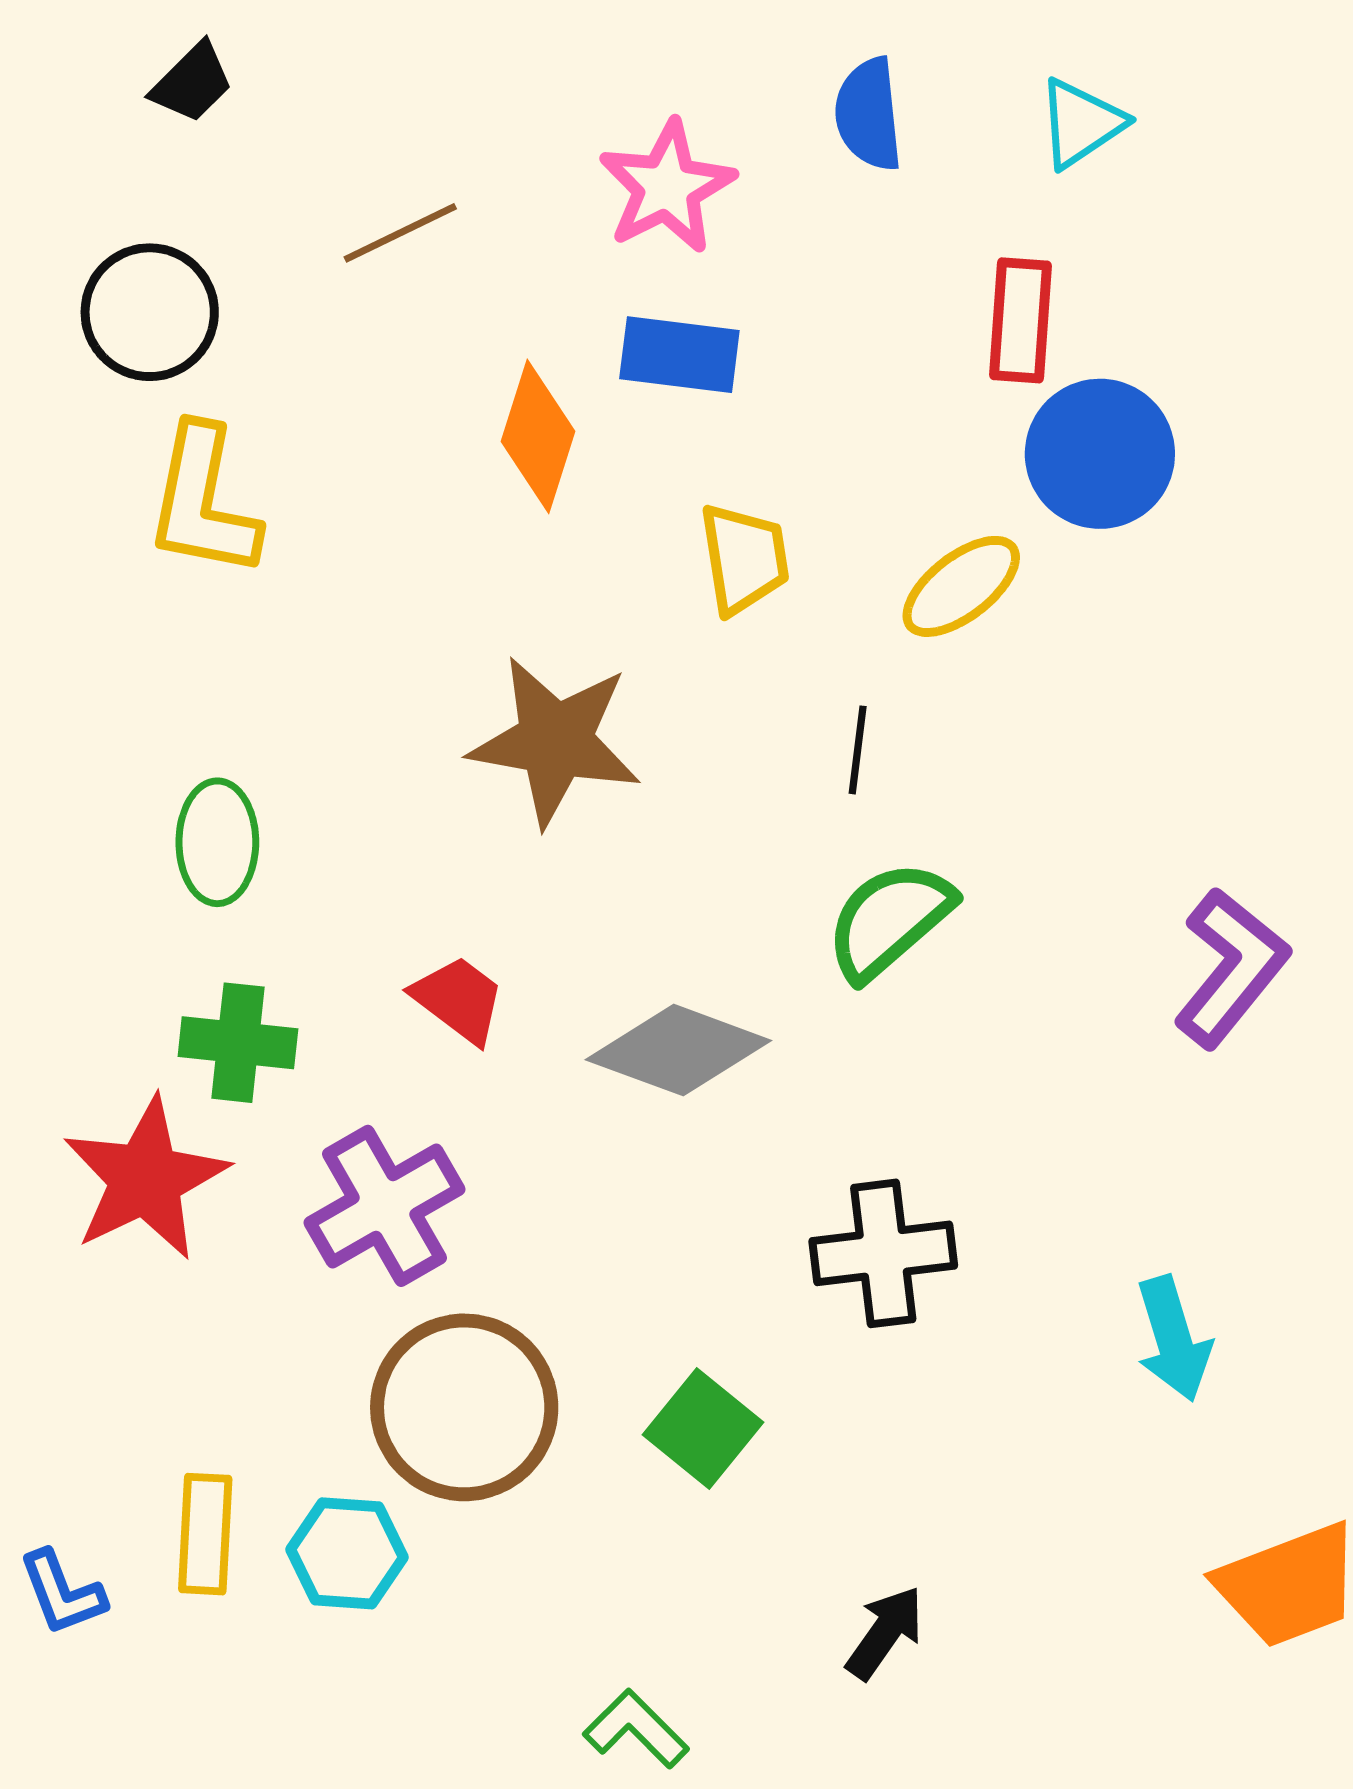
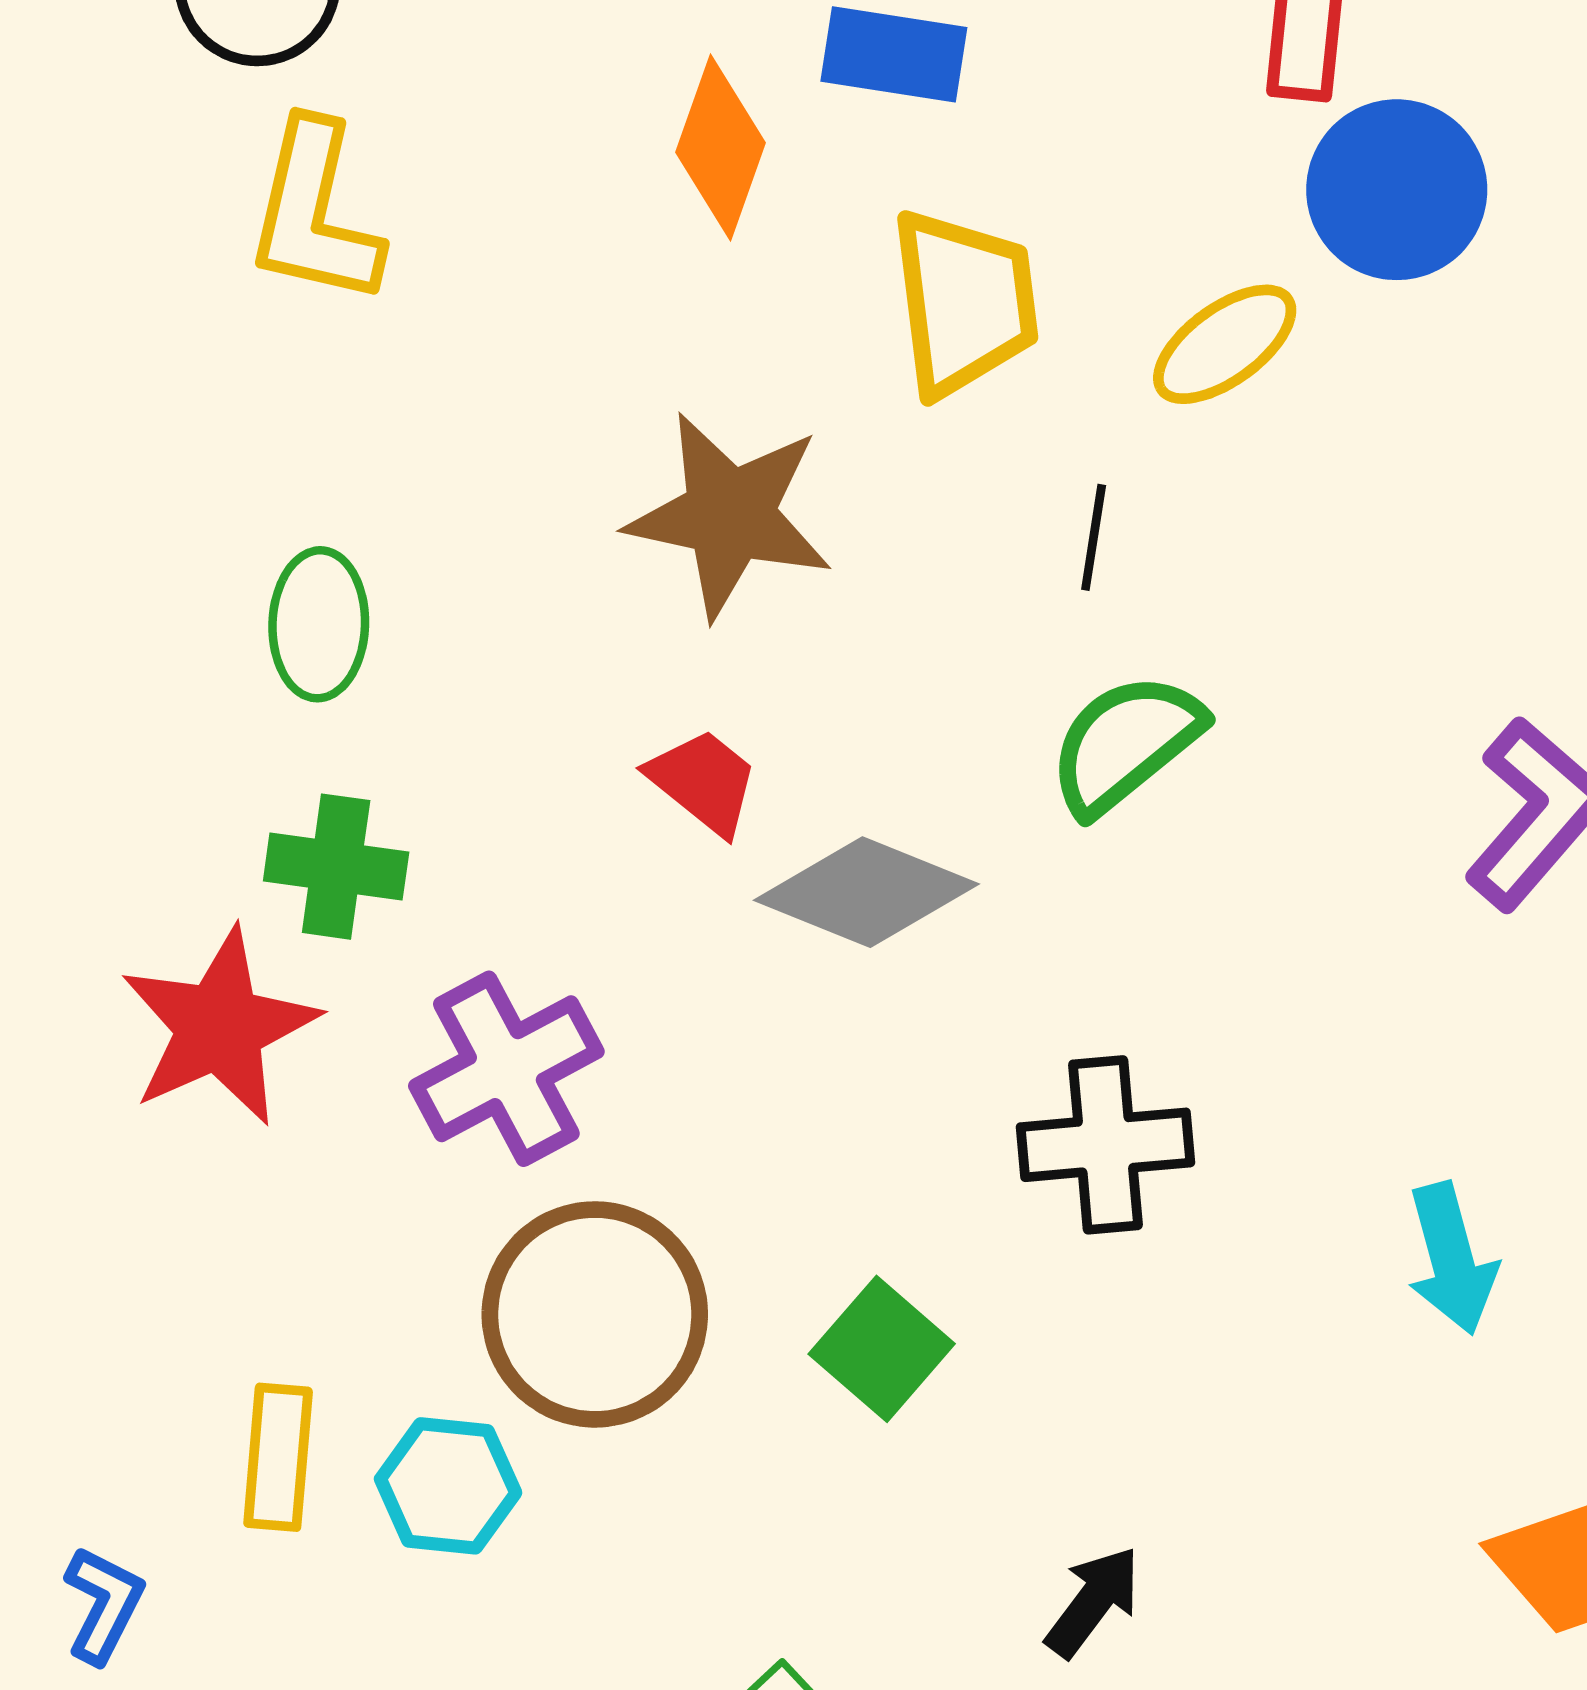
yellow trapezoid: (744, 559) -> (964, 303), size x1.4
red trapezoid: (459, 999) -> (704, 782), moved
blue L-shape: (62, 1593) -> (104, 1605), moved, turned -134

